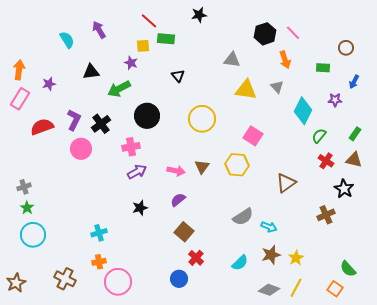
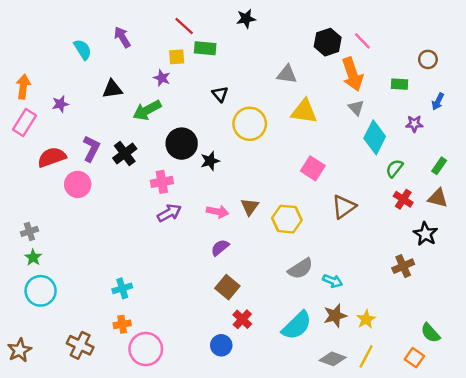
orange arrow: (285, 60) -> (352, 74), size x1.5
gray triangle: (277, 87) -> (356, 108), moved
yellow circle: (202, 119) -> (250, 124), moved
pink circle: (81, 149) -> (78, 184), moved
yellow hexagon: (237, 165) -> (287, 219), moved
brown triangle: (286, 183) -> (344, 207), moved
black star: (140, 208) -> (210, 161), moved
cyan semicircle: (240, 263) -> (297, 325), size x1.5

